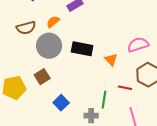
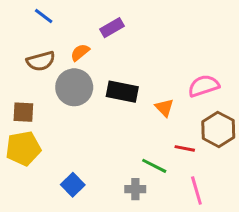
brown square: (42, 77) -> (23, 112), moved, turned 35
green line: (104, 100) -> (154, 166), turned -72
blue square: (61, 103) -> (73, 185), moved

